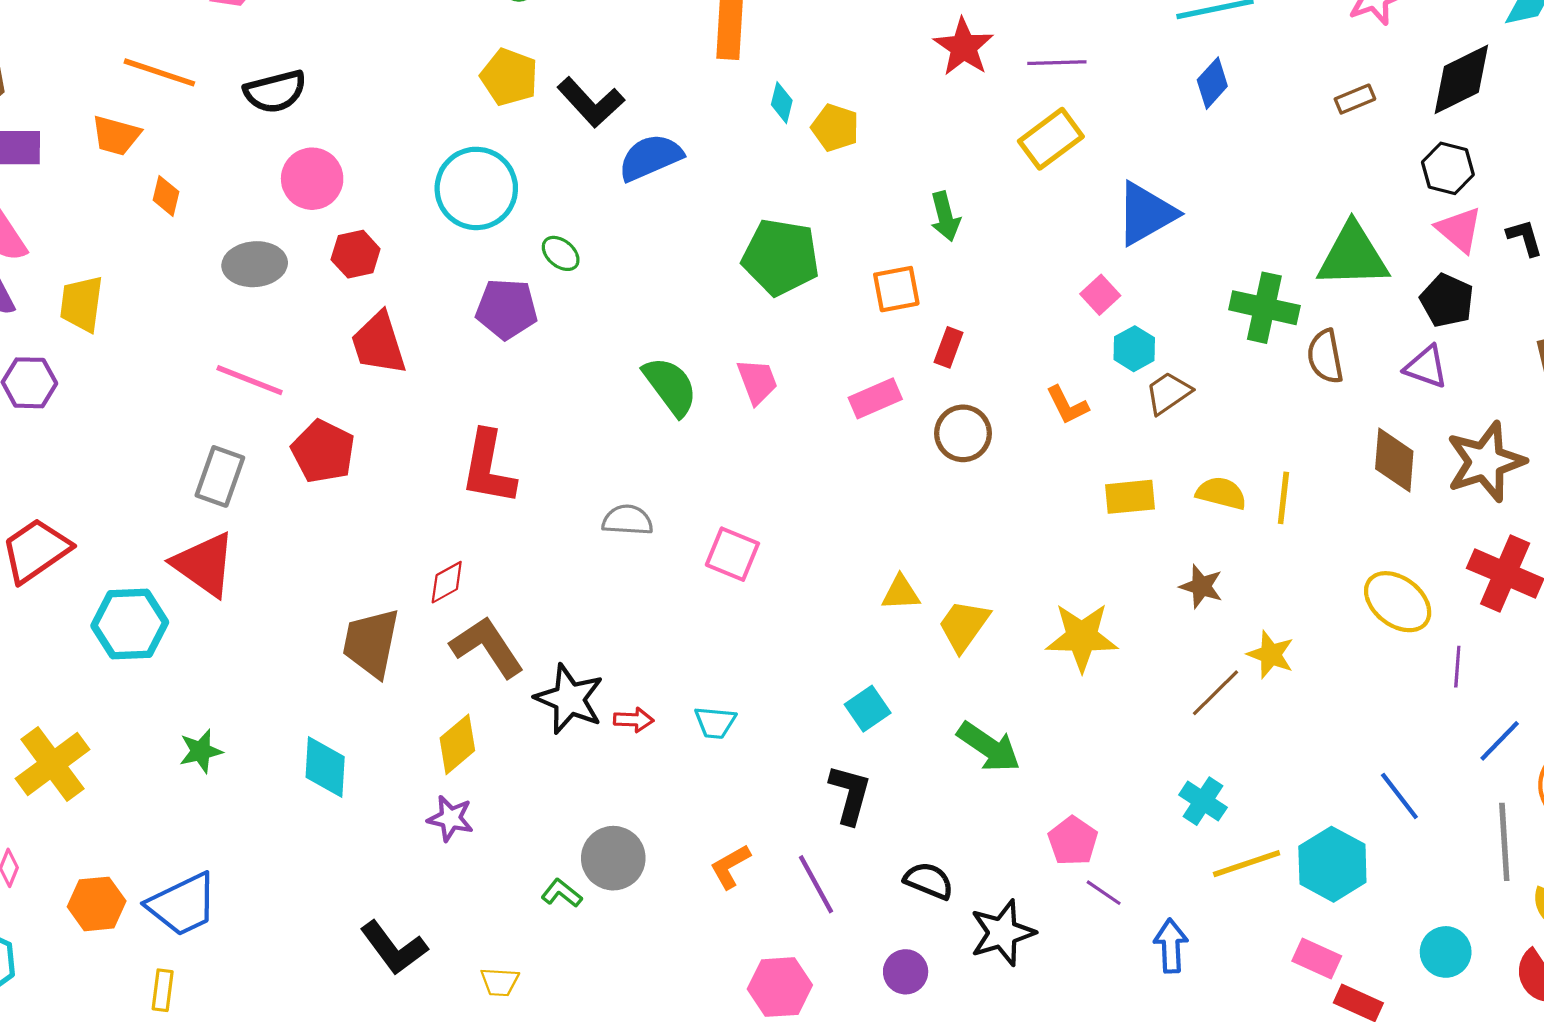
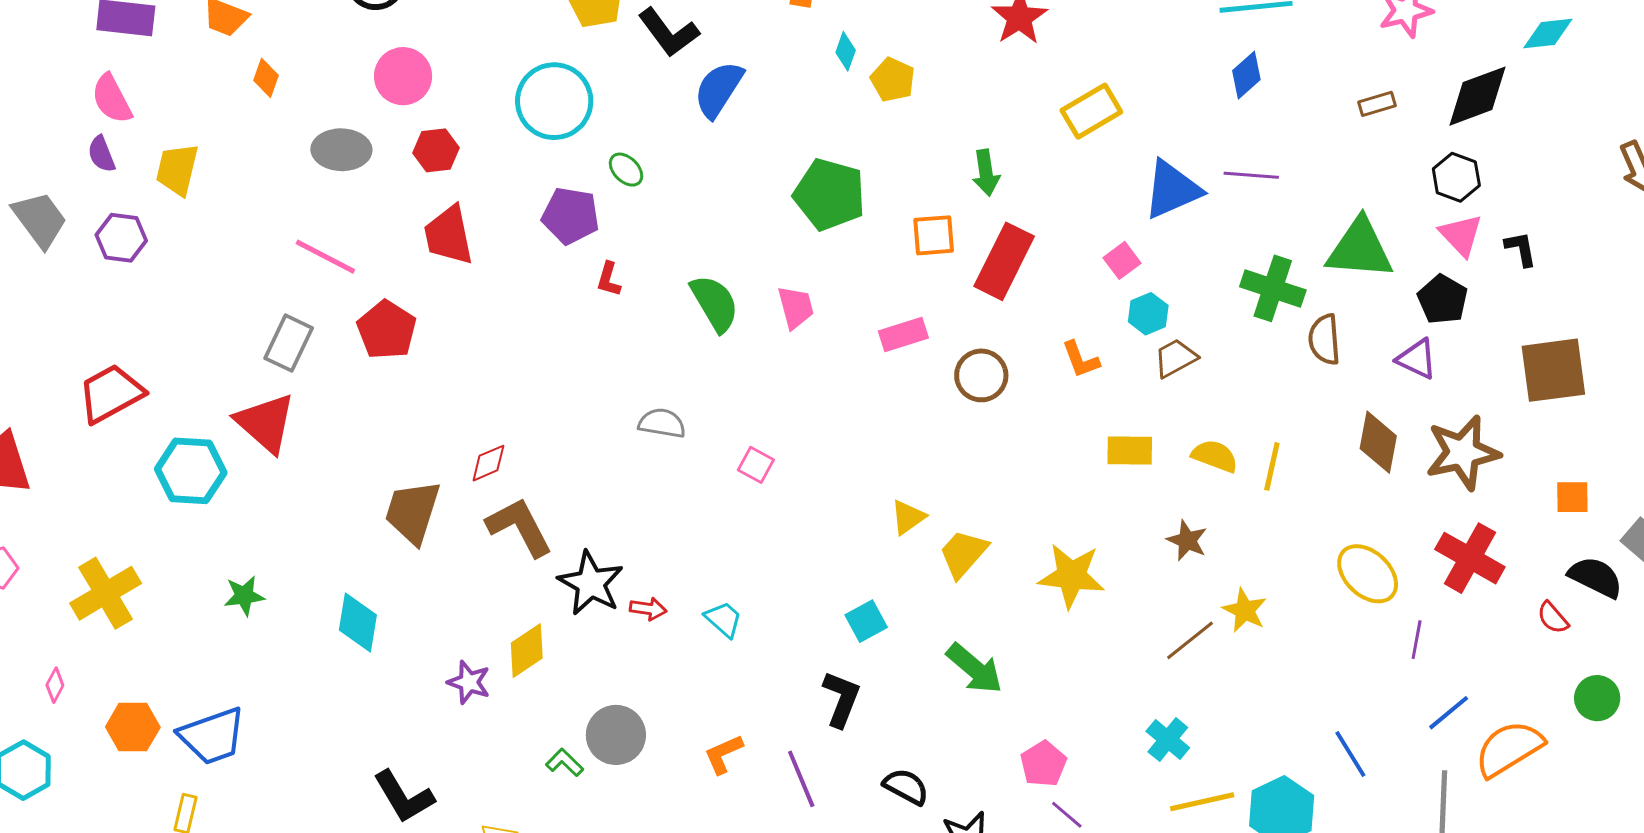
purple line: (1057, 63) -> (1251, 175), moved
blue semicircle: (650, 157) -> (719, 89), turned -40
red rectangle: (949, 347) -> (1004, 261), moved, size x2.0
red L-shape: (488, 468) -> (609, 279), moved, size x0.5
pink square: (732, 554) -> (756, 465), size x0.7
yellow triangle: (901, 593) -> (908, 517), turned -39
cyan trapezoid: (715, 723) -> (723, 619), turned -150
yellow diamond: (457, 744) -> (527, 651), moved

